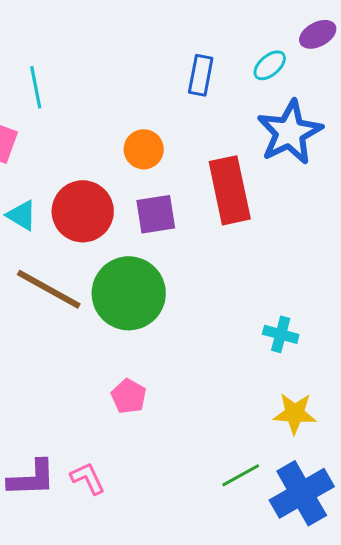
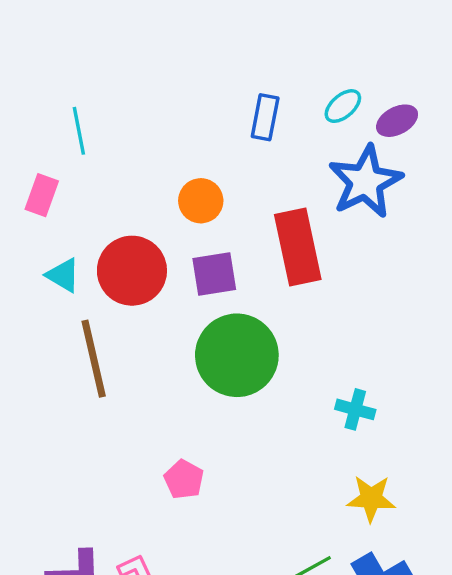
purple ellipse: (318, 34) -> (397, 121), moved
brown line: (49, 289) -> (94, 359), turned 48
green circle: (129, 293) -> (237, 355), moved

